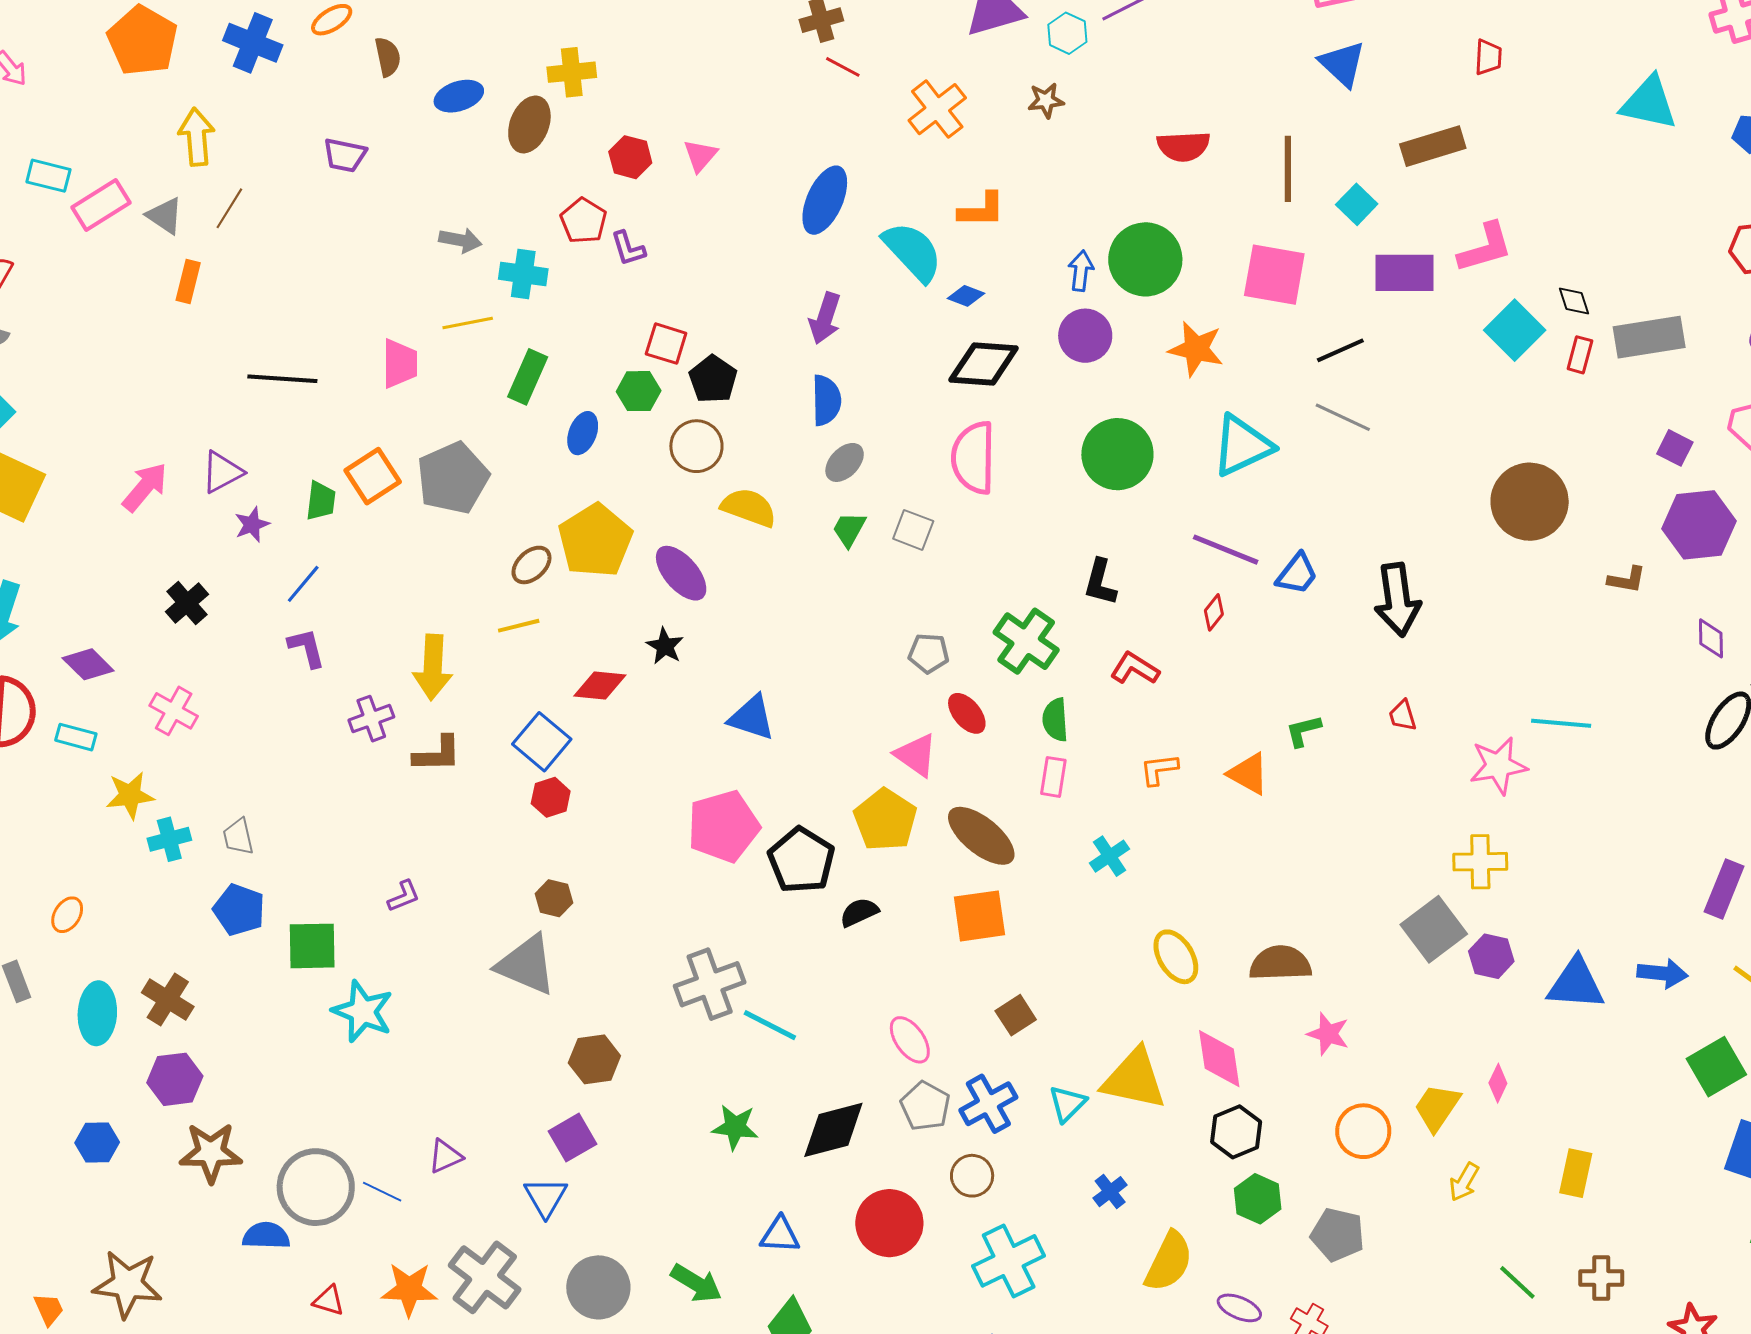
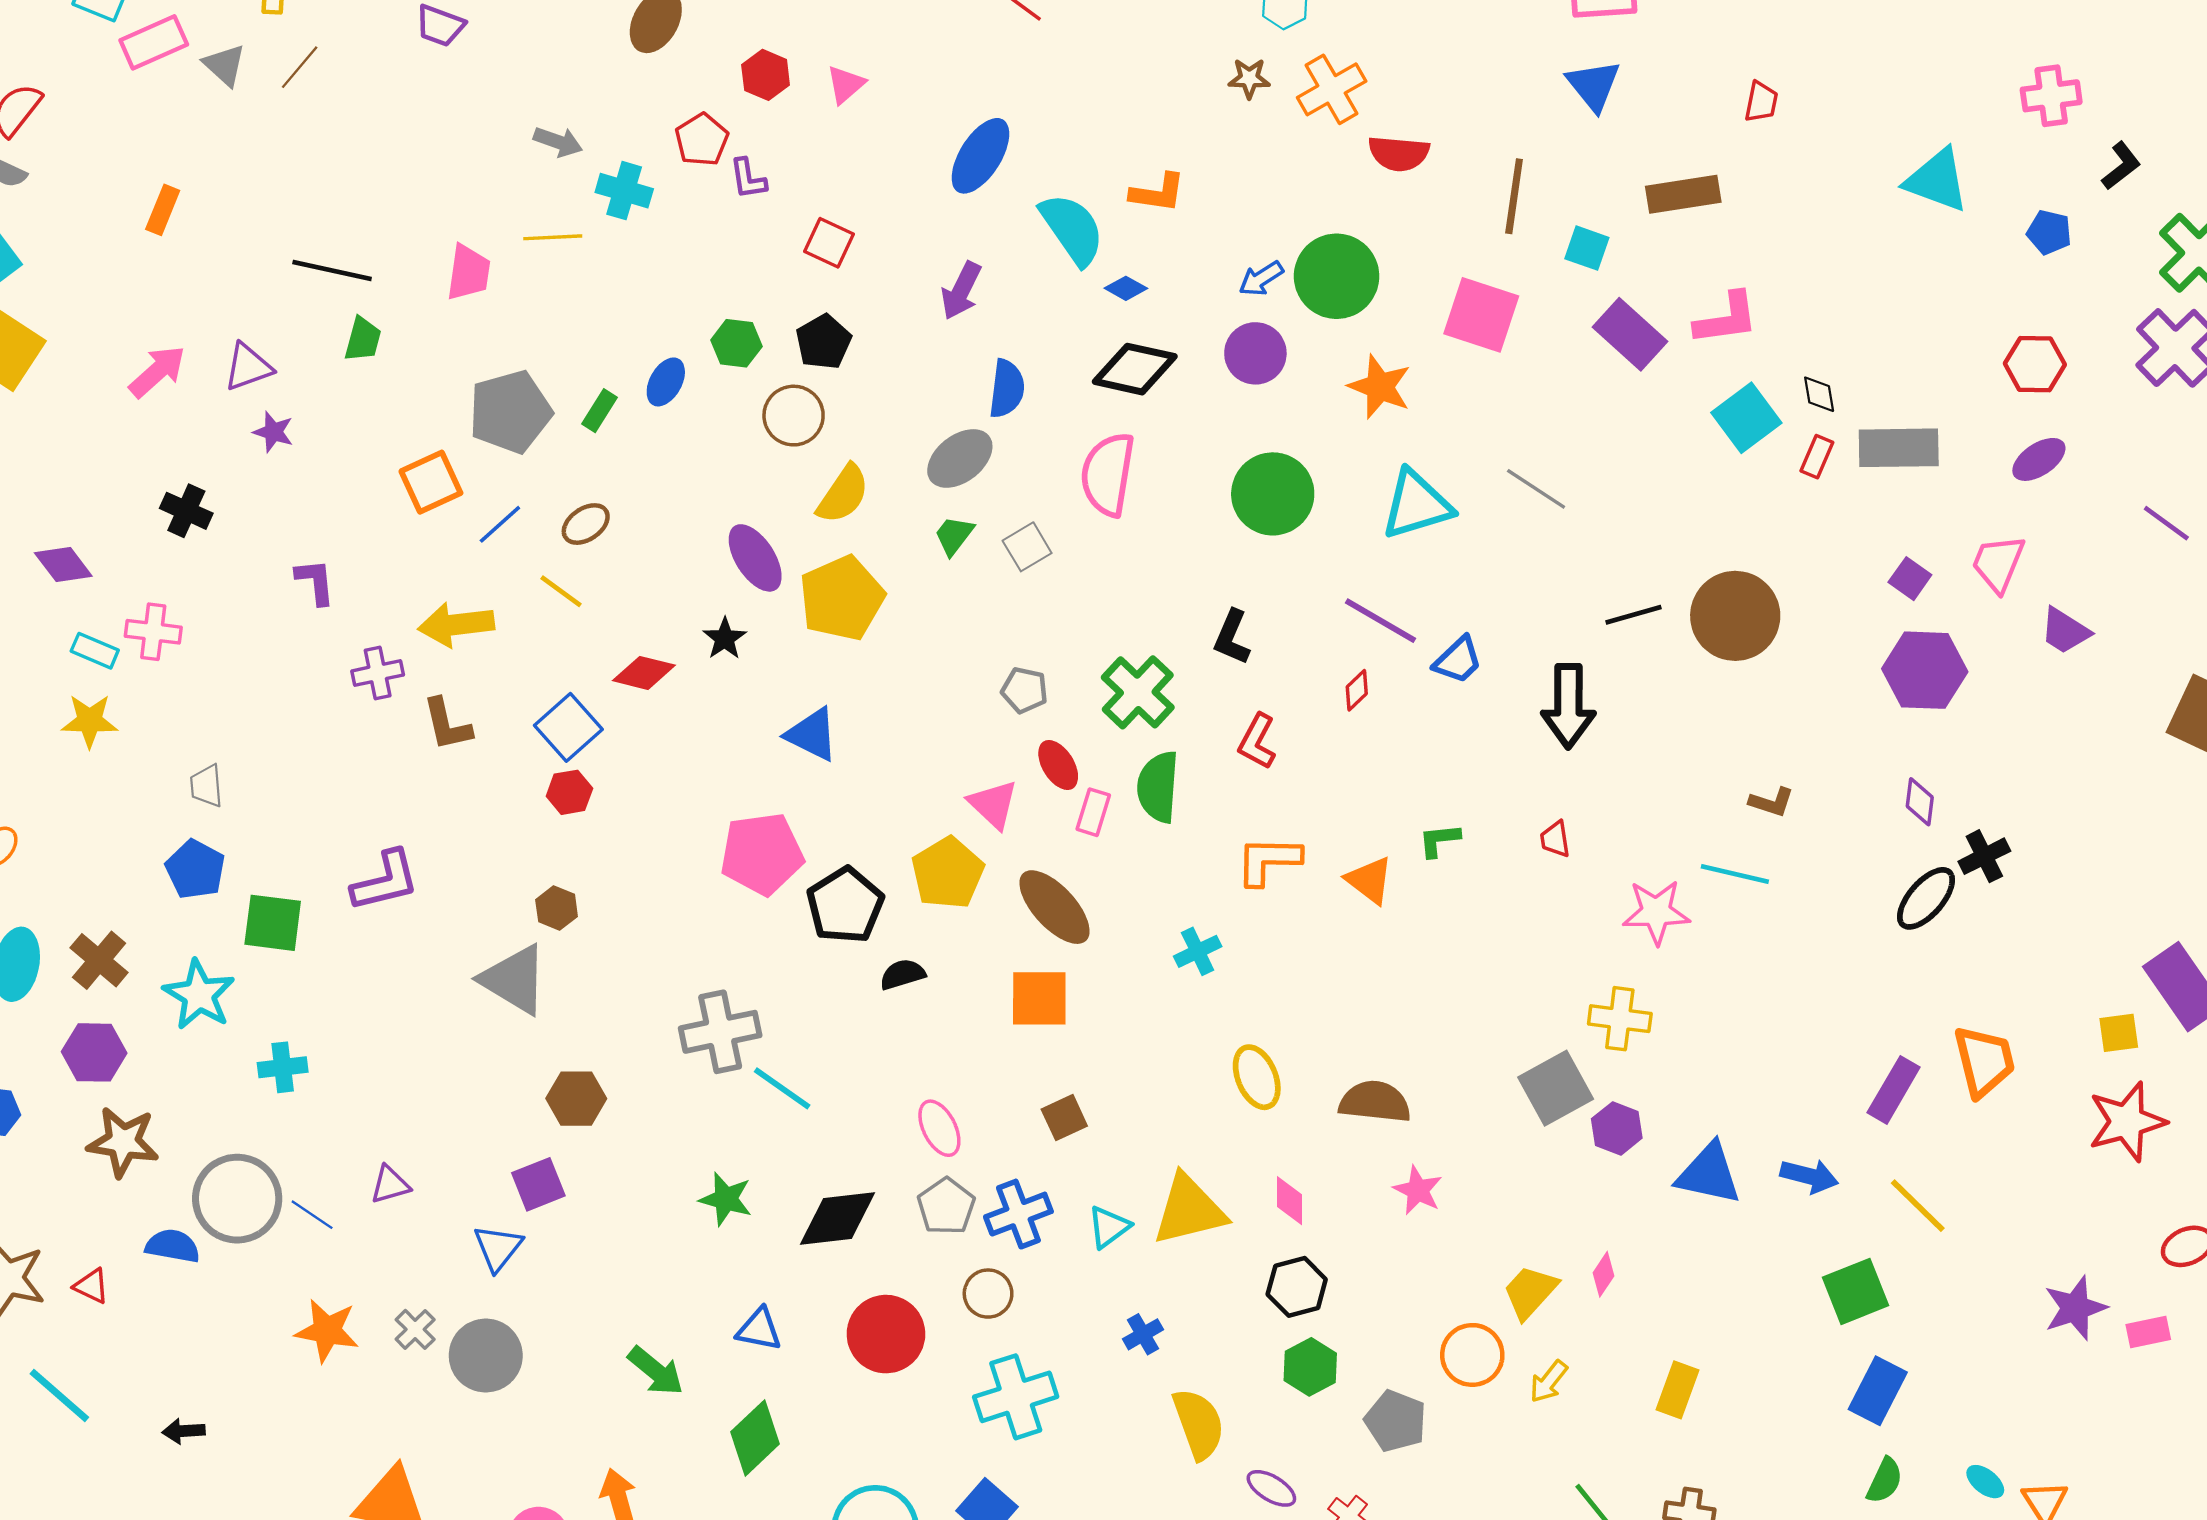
orange cross: (937, 109) -> (1332, 89), moved
cyan square: (1357, 204) -> (1587, 248), turned -33
blue arrow: (1081, 271) -> (1261, 279), turned -138
purple rectangle: (1404, 273) -> (1630, 334), turned 34
orange rectangle: (188, 282) -> (163, 210), moved
red square: (666, 344) -> (829, 243), moved
black line: (1340, 350) -> (1633, 615), moved
green rectangle: (528, 377) -> (599, 411), moved, size x0.7
blue semicircle: (826, 400) -> (1007, 389), moved
gray ellipse: (845, 462) -> (960, 458), size x1.4
orange square: (373, 476) -> (431, 482), moved
green trapezoid: (321, 501) -> (363, 339), moved
yellow semicircle: (749, 508) -> (843, 494), turned 96
purple star: (252, 525) -> (273, 432), turned 30
gray square: (913, 530) -> (1027, 547), turned 30
yellow pentagon: (595, 541) -> (842, 598), moved
brown L-shape: (1627, 580) -> (1772, 802), moved
blue line: (303, 584) -> (500, 524), moved
black cross: (187, 603) -> (186, 511), turned -33
yellow line: (519, 626) -> (561, 591), turned 42
yellow arrow: (433, 667) -> (456, 625), turned 72
red L-shape: (1135, 669) -> (1257, 741), turned -102
pink cross: (174, 711) -> (153, 632), turned -30
green semicircle: (1055, 720) -> (1158, 787), size x1.4
cyan rectangle: (76, 737) -> (95, 651), moved
brown L-shape: (437, 754) -> (447, 724), turned 70
orange L-shape: (1159, 769) -> (1268, 861), size x1.5
pink rectangle: (1053, 777) -> (1093, 812), moved
cyan cross: (169, 839) -> (283, 1067), moved
purple L-shape: (404, 896) -> (385, 881), size x1.8
cyan star: (363, 1011) -> (199, 995), moved
pink diamond: (1219, 1059) -> (1289, 1201), size x0.7
yellow triangle: (1134, 1079) -> (1189, 1210), turned -34
orange circle: (1363, 1131) -> (1472, 1355), moved
yellow semicircle: (1169, 1262) -> (1199, 1424), turned -54
gray cross: (485, 1277) -> (415, 1329), size x0.5
gray circle: (598, 1287) -> (486, 1356), moved
red triangle: (329, 1301) -> (91, 1286), moved

